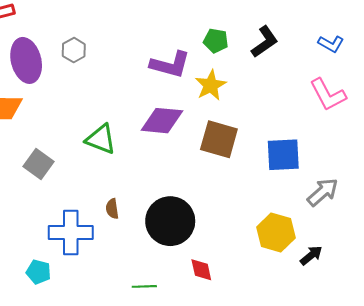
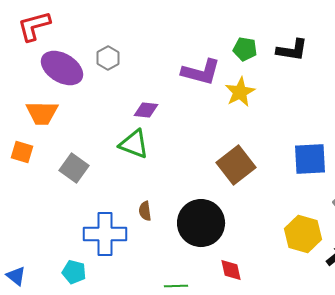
black L-shape: (265, 42) -> (292, 50), turned 44
purple ellipse: (26, 60) -> (62, 68), turned -45
purple diamond: (162, 121) -> (146, 110), moved, size x0.6
brown square: (219, 139) -> (236, 165), moved, turned 36

